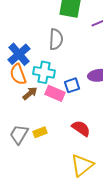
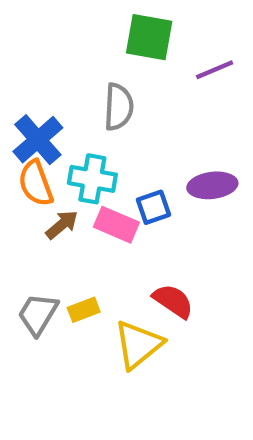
yellow triangle: (82, 165) -> (138, 345), moved

